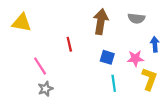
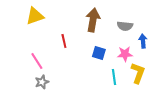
gray semicircle: (136, 18) -> (125, 26), moved
yellow triangle: (22, 23) -> (35, 16), moved, turned -30
cyan line: (114, 83) -> (114, 77), moved

